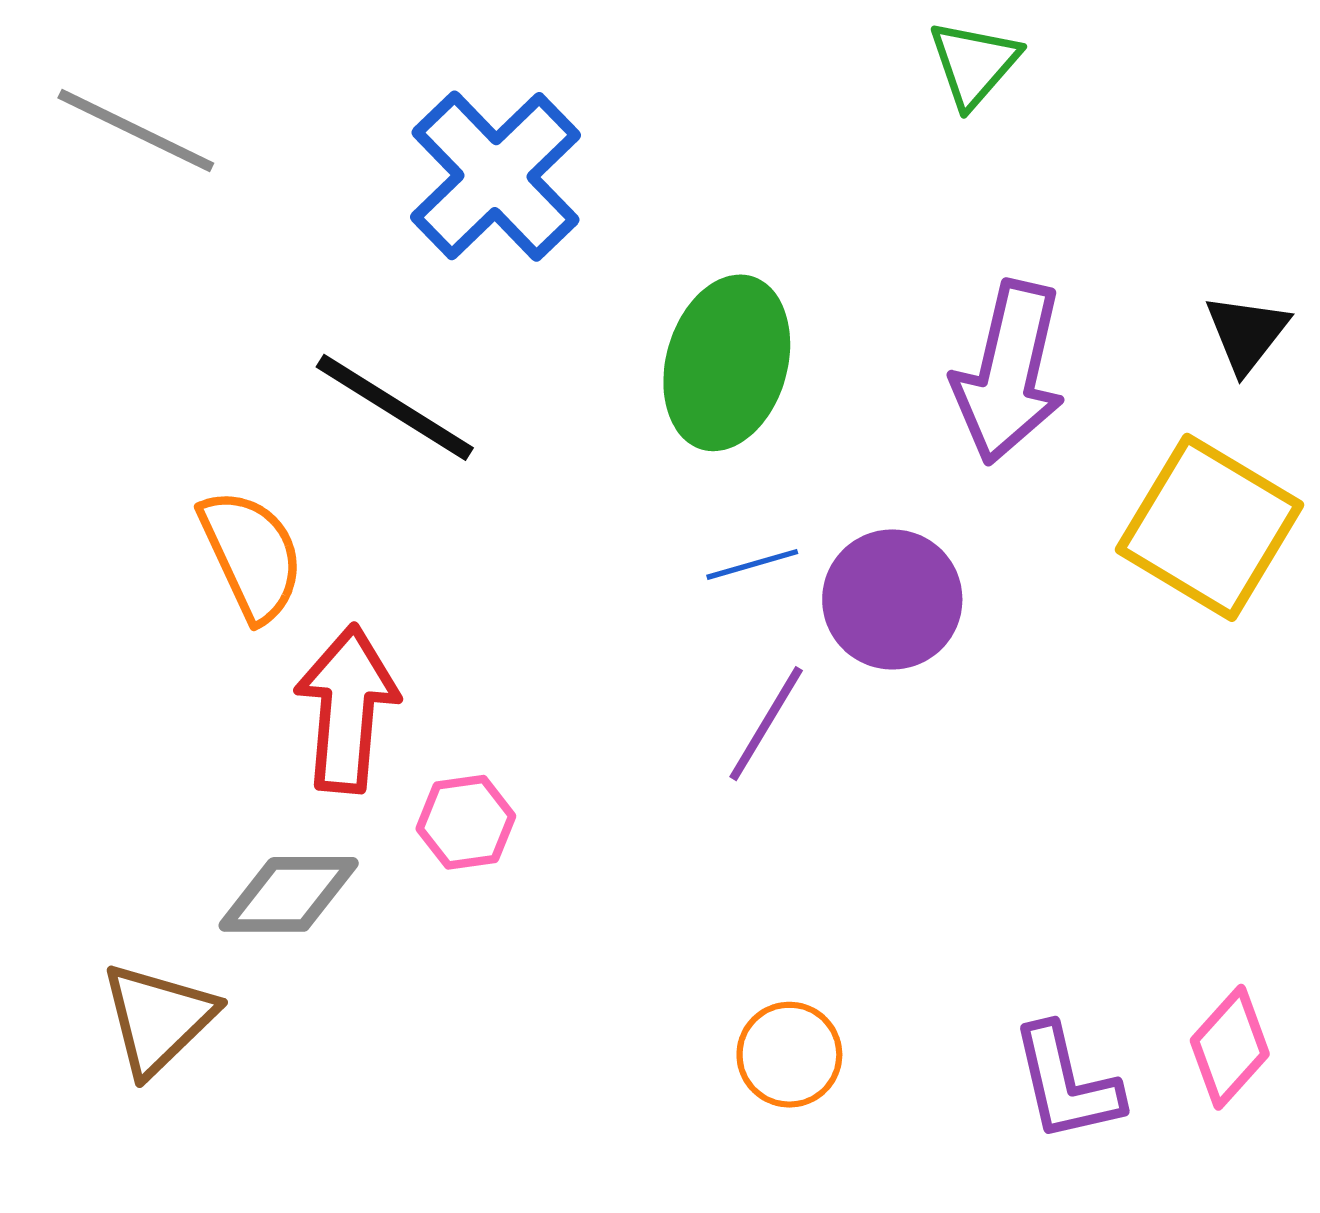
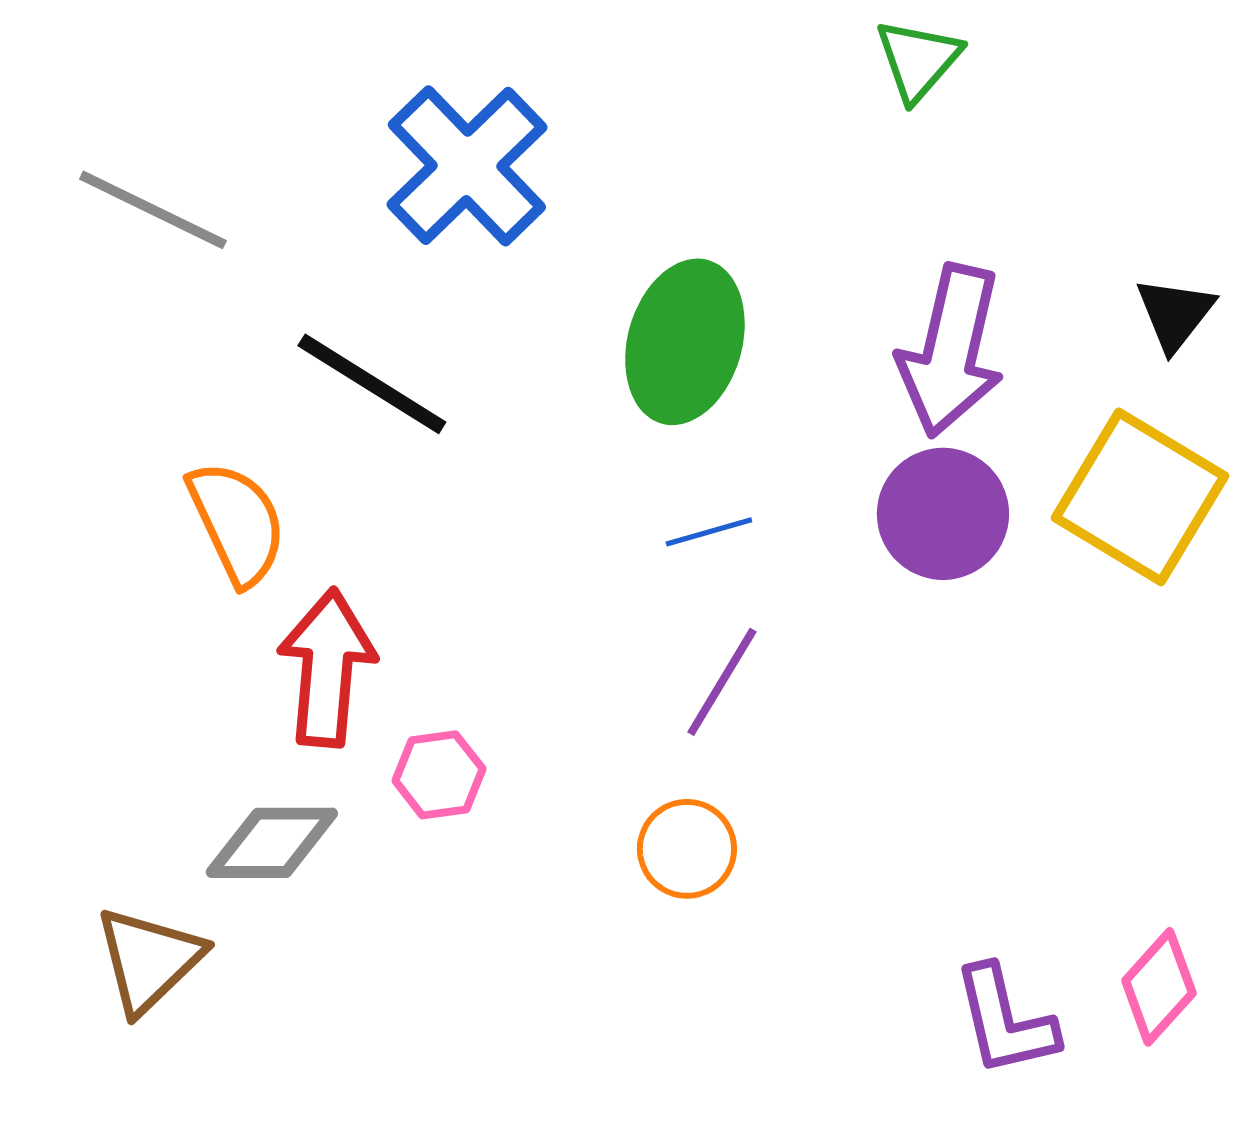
gray line: (136, 131) -> (153, 210), moved
purple circle: (892, 599) -> (943, 514), moved
orange circle: (789, 1055) -> (687, 849), moved

